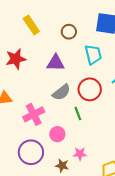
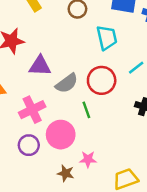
purple triangle: (56, 63) -> (40, 66), moved
pink circle: (57, 134) -> (61, 135), size x1.5
purple circle: (31, 152) -> (29, 145), moved, size x0.7

